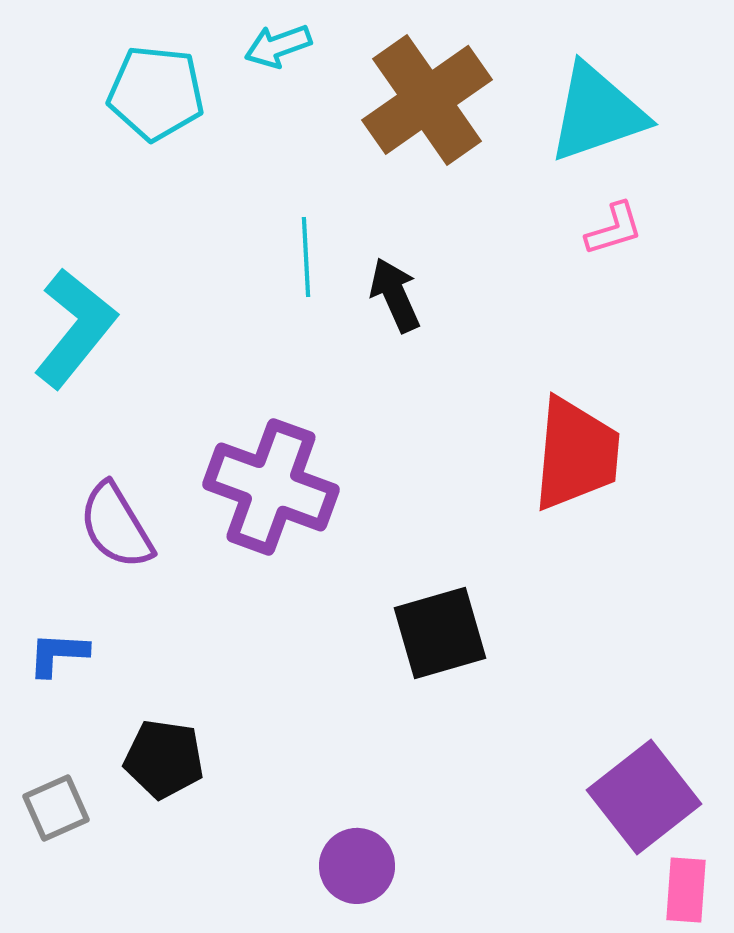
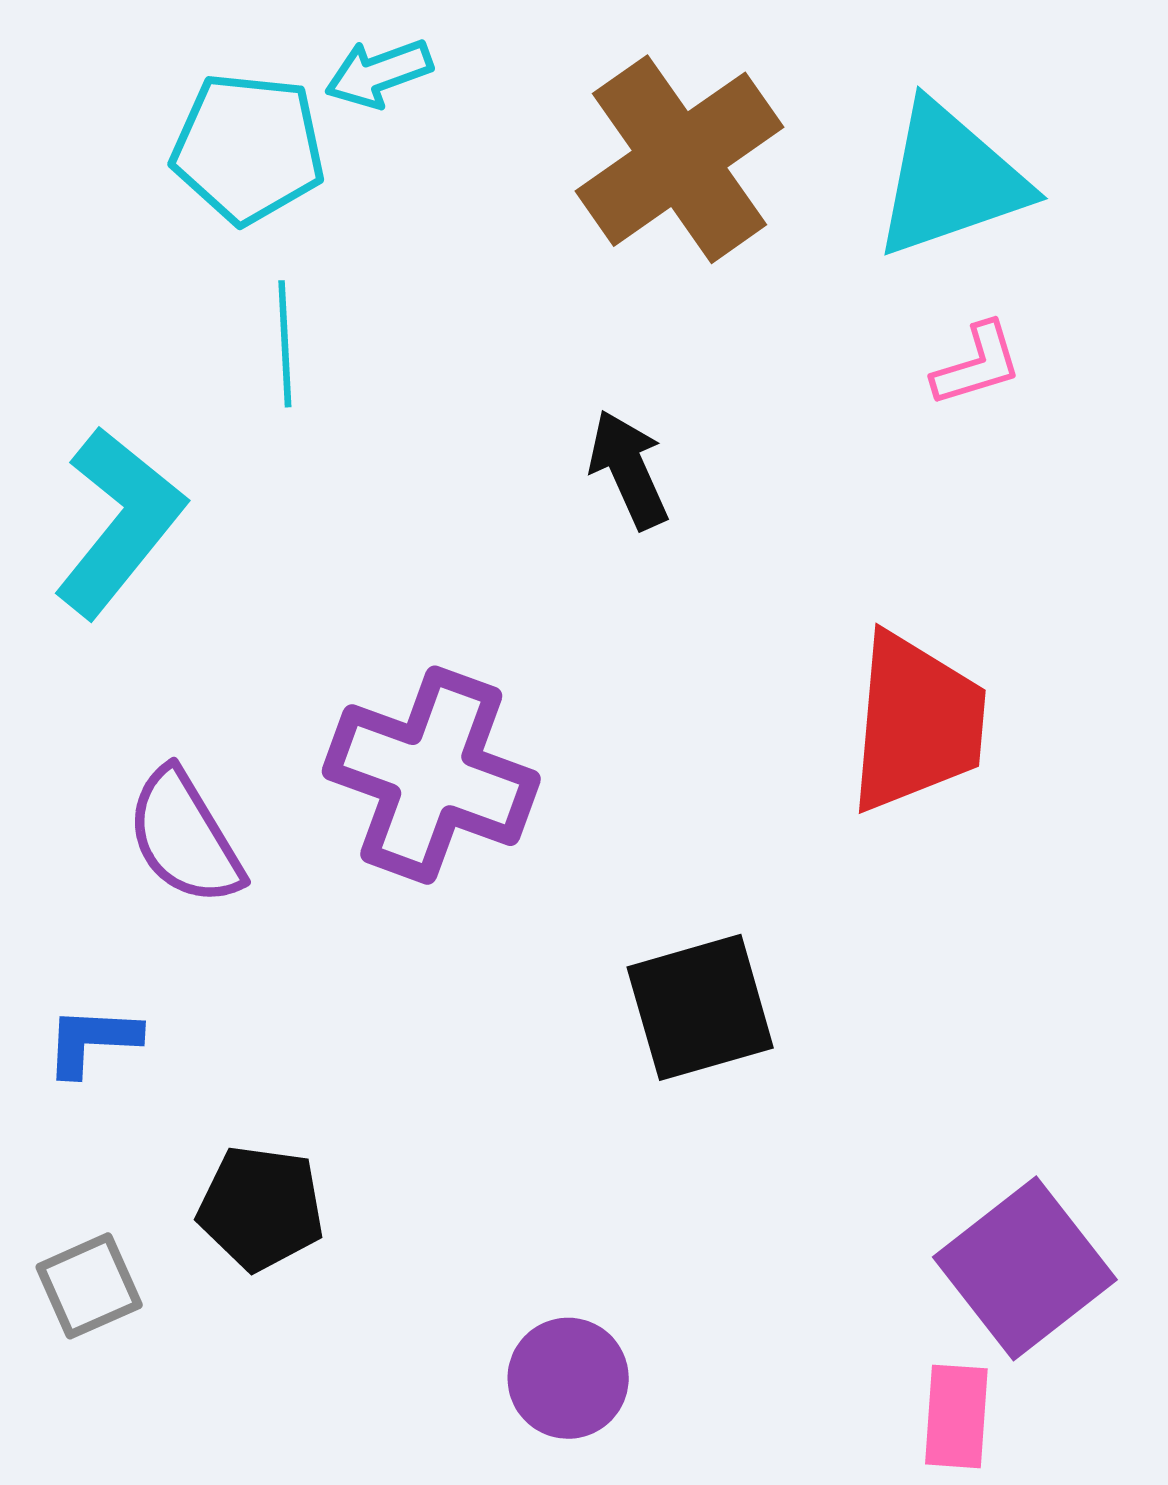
cyan arrow: (278, 46) -> (379, 73), moved
cyan line: (306, 257) -> (285, 344), moved
pink rectangle: (686, 890) -> (956, 1416), moved

